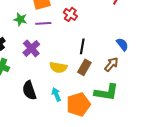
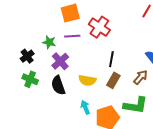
red cross: (70, 14) -> (99, 27), size x1.5
green star: (20, 19) -> (49, 42), moved
black semicircle: (29, 90) -> (58, 85), moved

